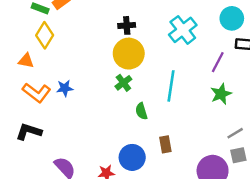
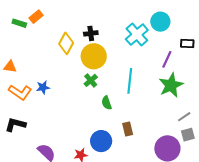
cyan circle: (232, 18) -> (160, 22), moved
yellow diamond: (45, 35) -> (66, 43), moved
green star: (221, 94) -> (171, 85), size x1.4

